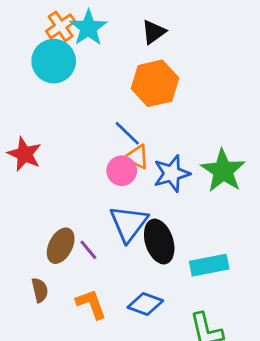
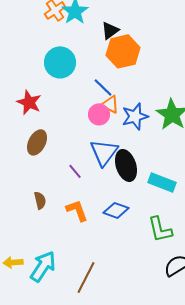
black triangle: (154, 32) -> (110, 30), moved
cyan circle: (54, 61) -> (60, 62), moved
brown ellipse: (61, 246) -> (37, 142), moved
cyan rectangle: (209, 265) -> (162, 182), turned 32

